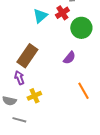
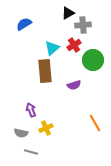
brown rectangle: (27, 56) -> (45, 71), moved, turned -40
purple semicircle: (69, 58) -> (74, 85), moved, turned 32

